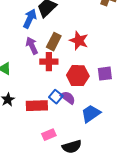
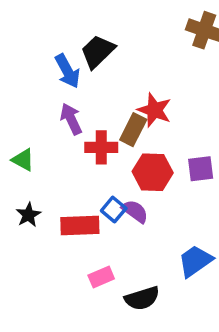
blue arrow: (30, 19) -> (67, 71), turned 126
brown rectangle: (54, 42) -> (133, 130), moved
blue trapezoid: (91, 114) -> (195, 261), moved

